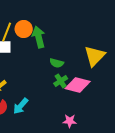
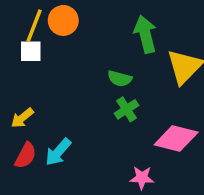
green arrow: (39, 37) -> (145, 34), moved
pink diamond: (78, 85) -> (176, 138), moved

